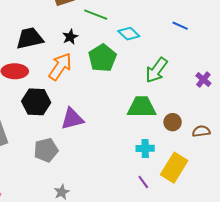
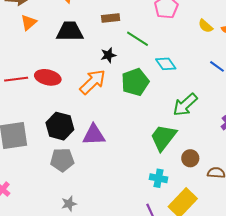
black trapezoid: (30, 38) -> (70, 31), moved
black hexagon: (36, 102) -> (60, 126), moved
green trapezoid: (142, 107) -> (163, 137), turned -64

